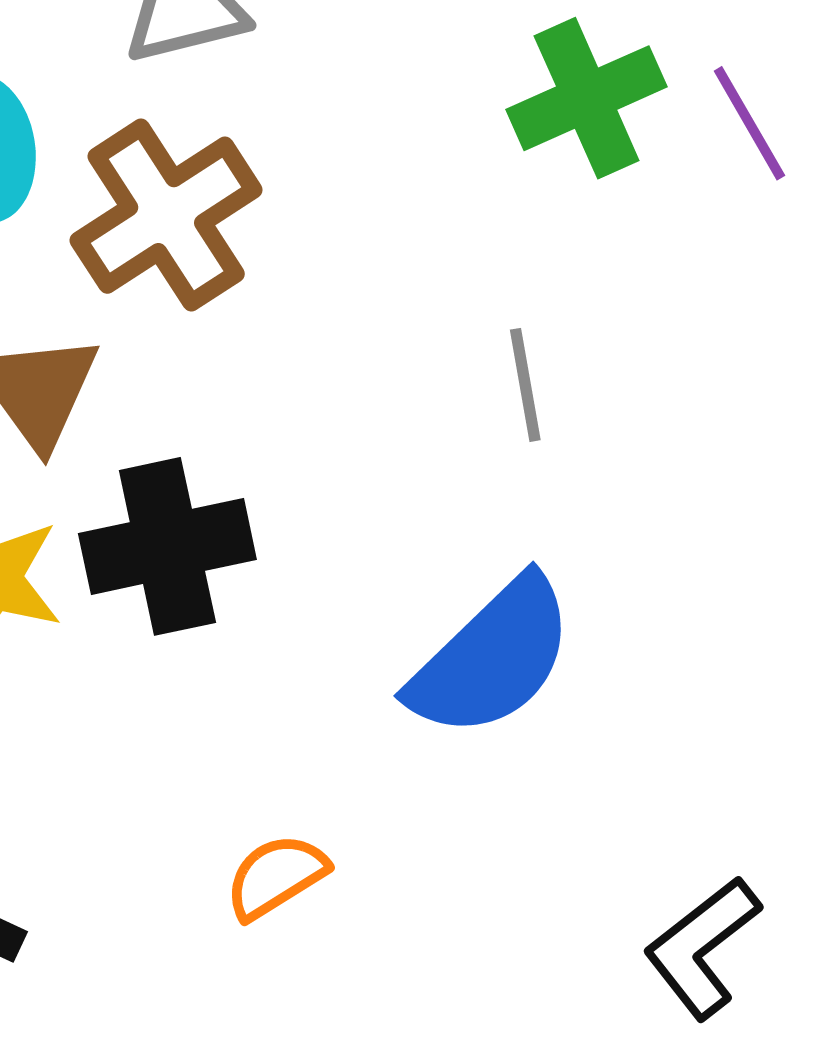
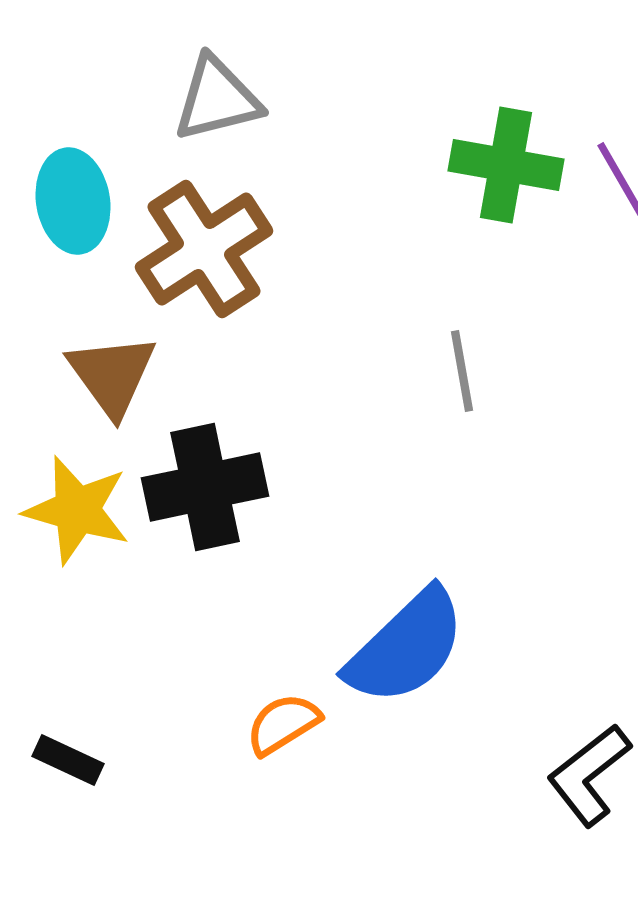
green cross: (587, 98) -> (506, 165), turned 34
blue semicircle: (492, 658) -> (406, 647), moved

